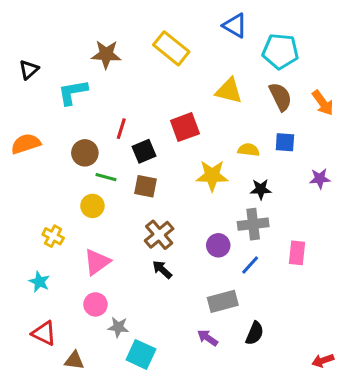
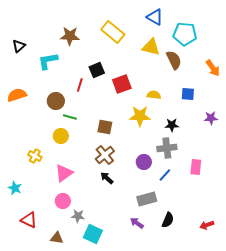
yellow triangle: (229, 91) -> (151, 47), moved
brown semicircle: (280, 97) -> (174, 60), moved
yellow semicircle: (249, 150) -> (154, 95), moved
black square: (144, 151) -> (97, 70), moved
brown square: (145, 186) -> (105, 127), moved
cyan star: (39, 282) -> (15, 188), moved
brown triangle: (74, 361) -> (57, 238), moved
red arrow: (323, 361) -> (207, 225), moved

